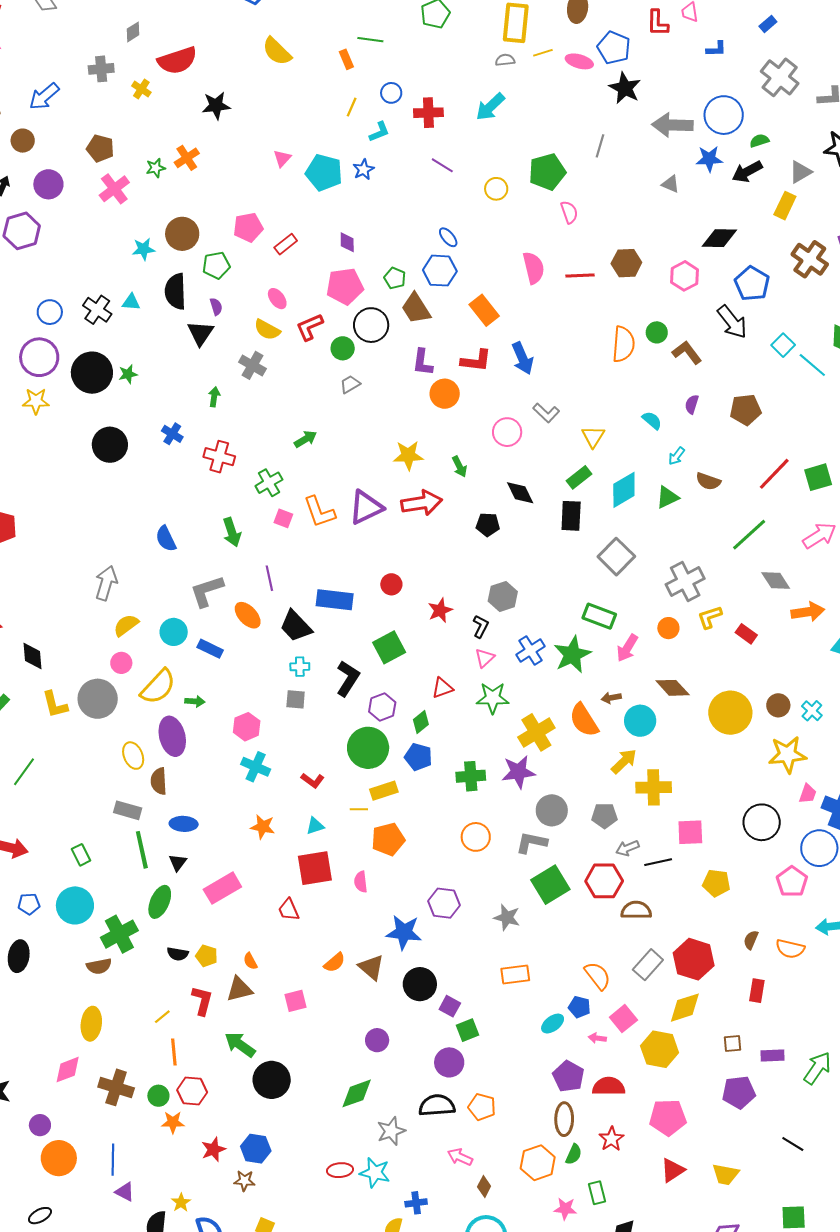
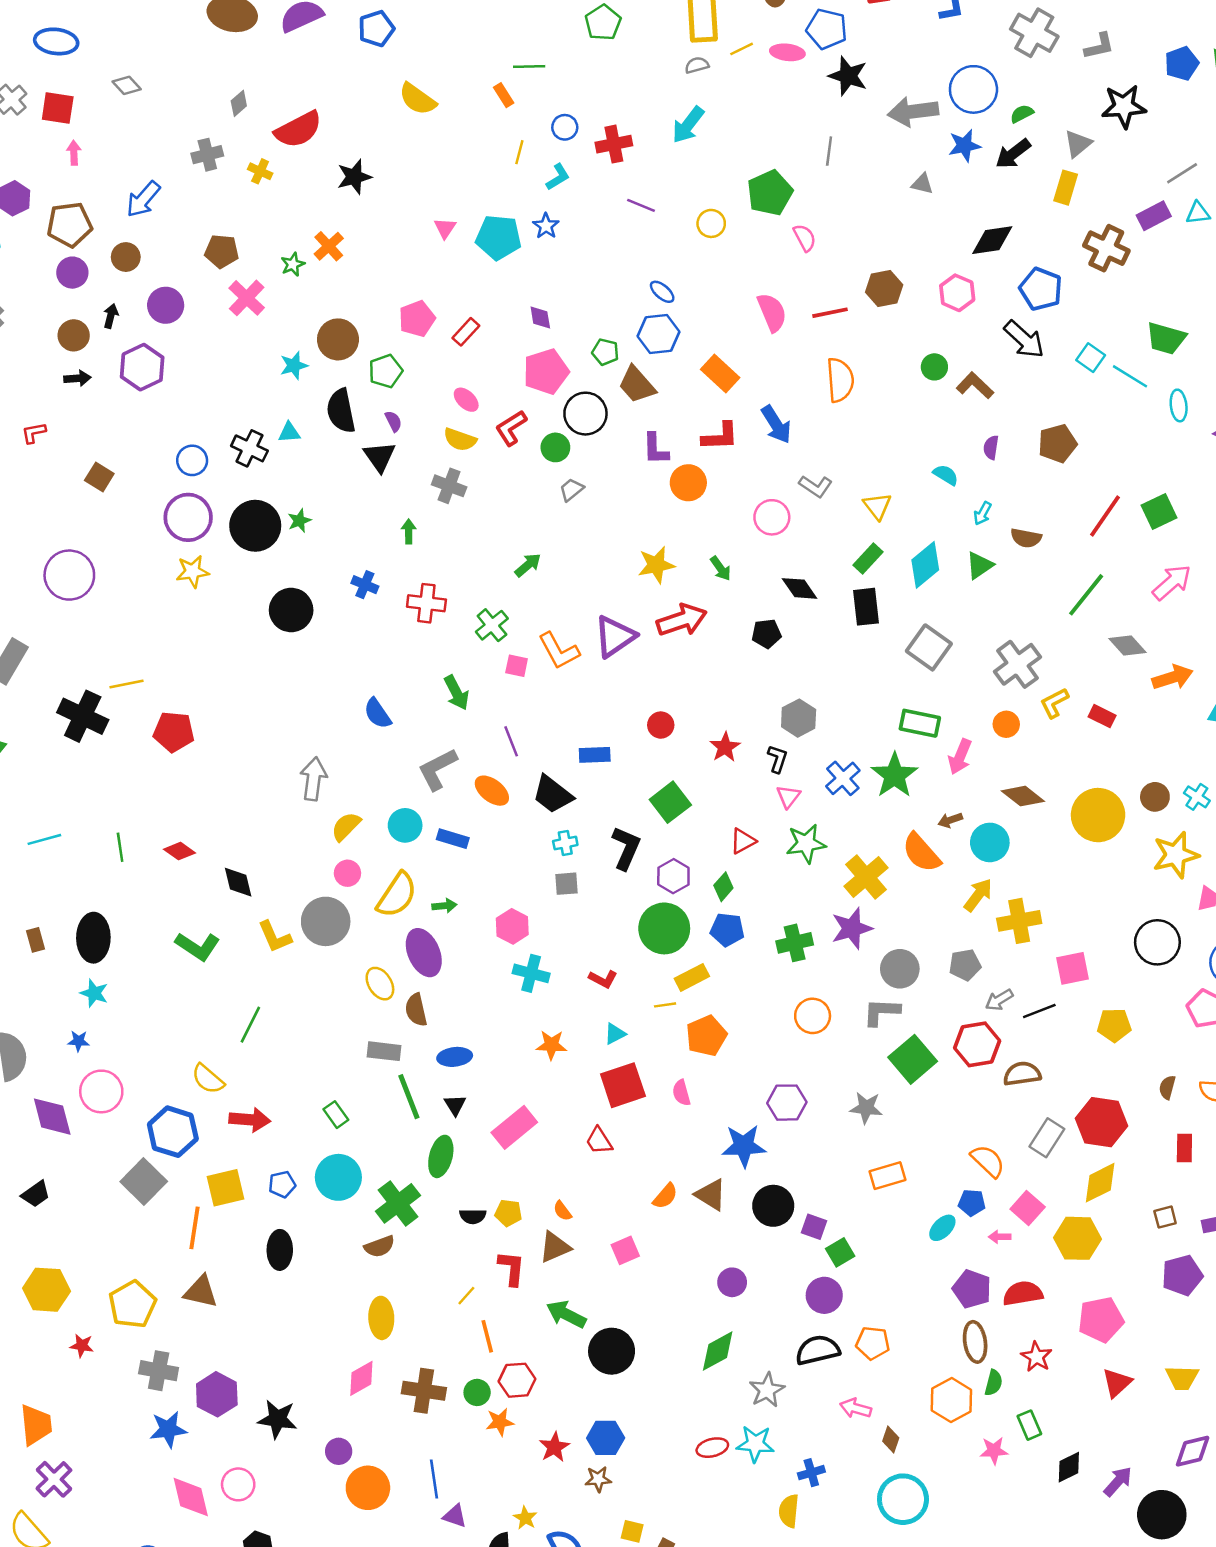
orange semicircle: (623, 344) -> (840, 380), moved
blue rectangle: (335, 600) -> (595, 755), size x0.7

